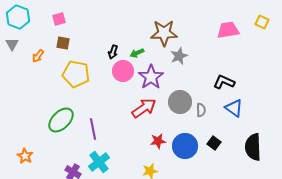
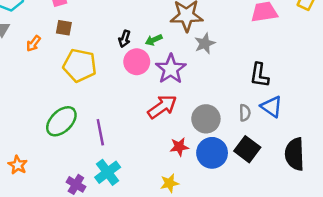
black L-shape: (224, 82) -> (259, 75), turned -105
gray circle: (180, 102) -> (206, 119), moved
gray semicircle: (201, 110) -> (245, 113), moved
black square: (214, 143) -> (247, 149), size x1.5

